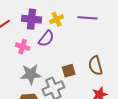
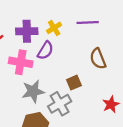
pink cross: (23, 47) -> (21, 62), size x1.5
brown semicircle: (95, 66) -> (98, 59), moved

